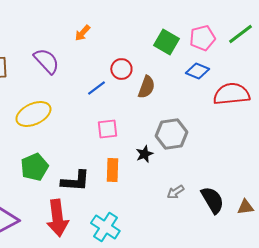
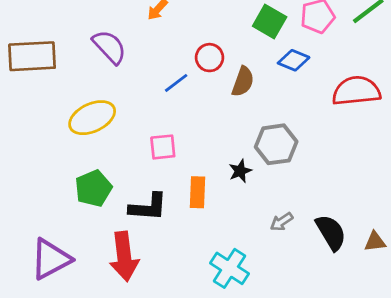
blue diamond: (197, 71) -> (294, 60), moved
pink square: (107, 129) -> (163, 147), moved
cyan cross: (105, 227) -> (230, 268), moved

